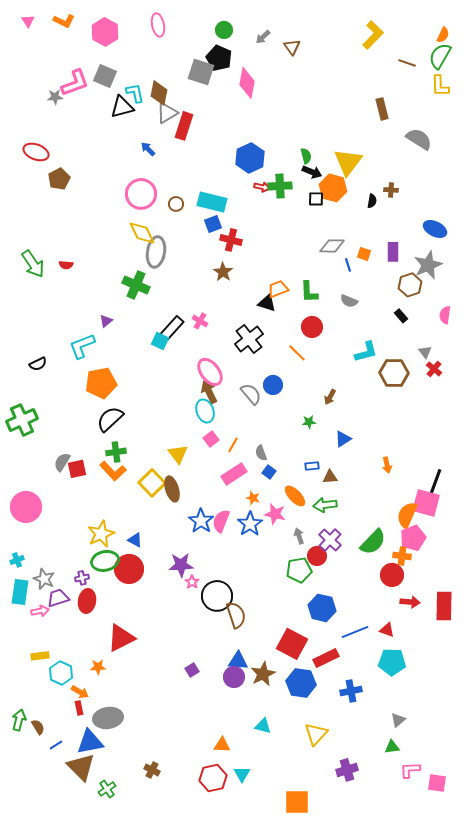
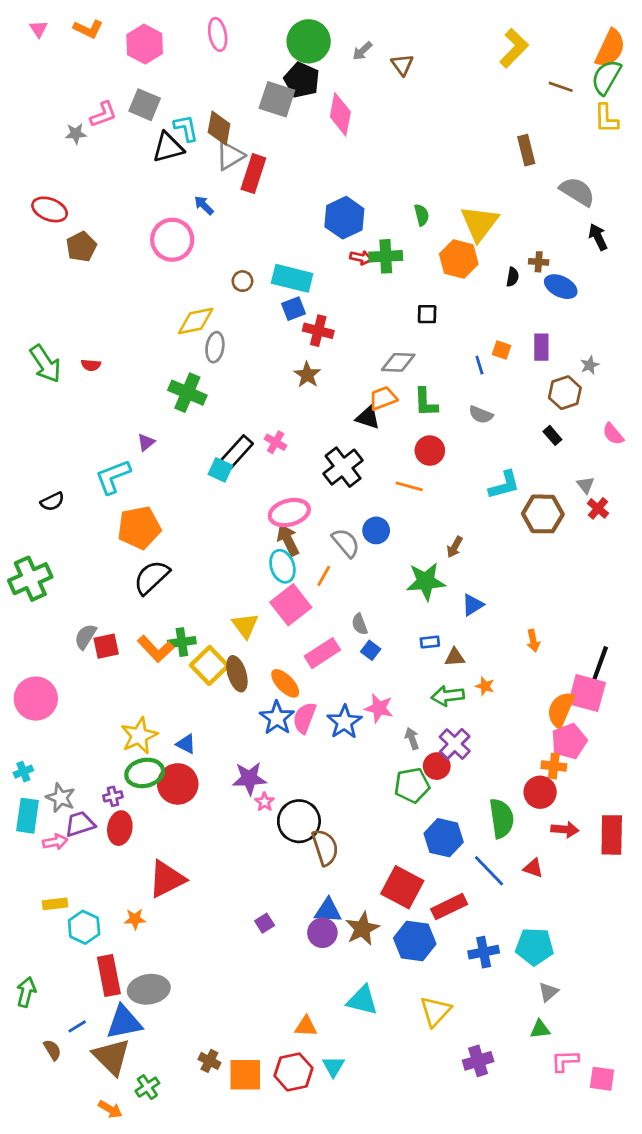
green circle: (224, 30) -> (309, 41), size x1.8
orange semicircle: (443, 35) -> (610, 48), size x1.8
pink L-shape: (75, 83) -> (103, 114), size x0.7
black arrow: (312, 172) -> (598, 237), moved, turned -138
pink circle: (141, 194) -> (172, 240), moved
black square: (316, 199) -> (427, 314), moved
blue ellipse: (435, 229) -> (561, 287), moved
yellow diamond: (142, 233) -> (196, 321), turned -76
gray diamond: (332, 246) -> (398, 362), moved
gray ellipse: (156, 252) -> (215, 347), size x0.7
gray star: (428, 265) -> (590, 365), size x0.5
pink semicircle: (445, 315) -> (613, 434), turned -48
orange line: (297, 353) -> (409, 486), turned -30
pink ellipse: (210, 372) -> (289, 513), turned -68
green star: (309, 422) -> (426, 581), size x2.0
pink square: (211, 439) -> (291, 605), size x1.8
orange line: (233, 445) -> (324, 576), moved
green cross: (116, 452) -> (182, 642), moved
orange ellipse: (295, 496) -> (285, 683), moved
orange star: (253, 498) -> (485, 686), moved
green semicircle: (373, 542) -> (501, 818), moved, turned -52
blue line: (355, 632) -> (489, 871), turned 68
cyan pentagon: (392, 662) -> (535, 947), moved
orange arrow: (80, 692) -> (110, 1109), moved
red rectangle: (79, 708) -> (109, 975), size x2.0
cyan triangle: (263, 726) -> (362, 1000), size x1.4
brown semicircle: (38, 727) -> (52, 1050), moved
orange square: (297, 802) -> (245, 1075), moved

